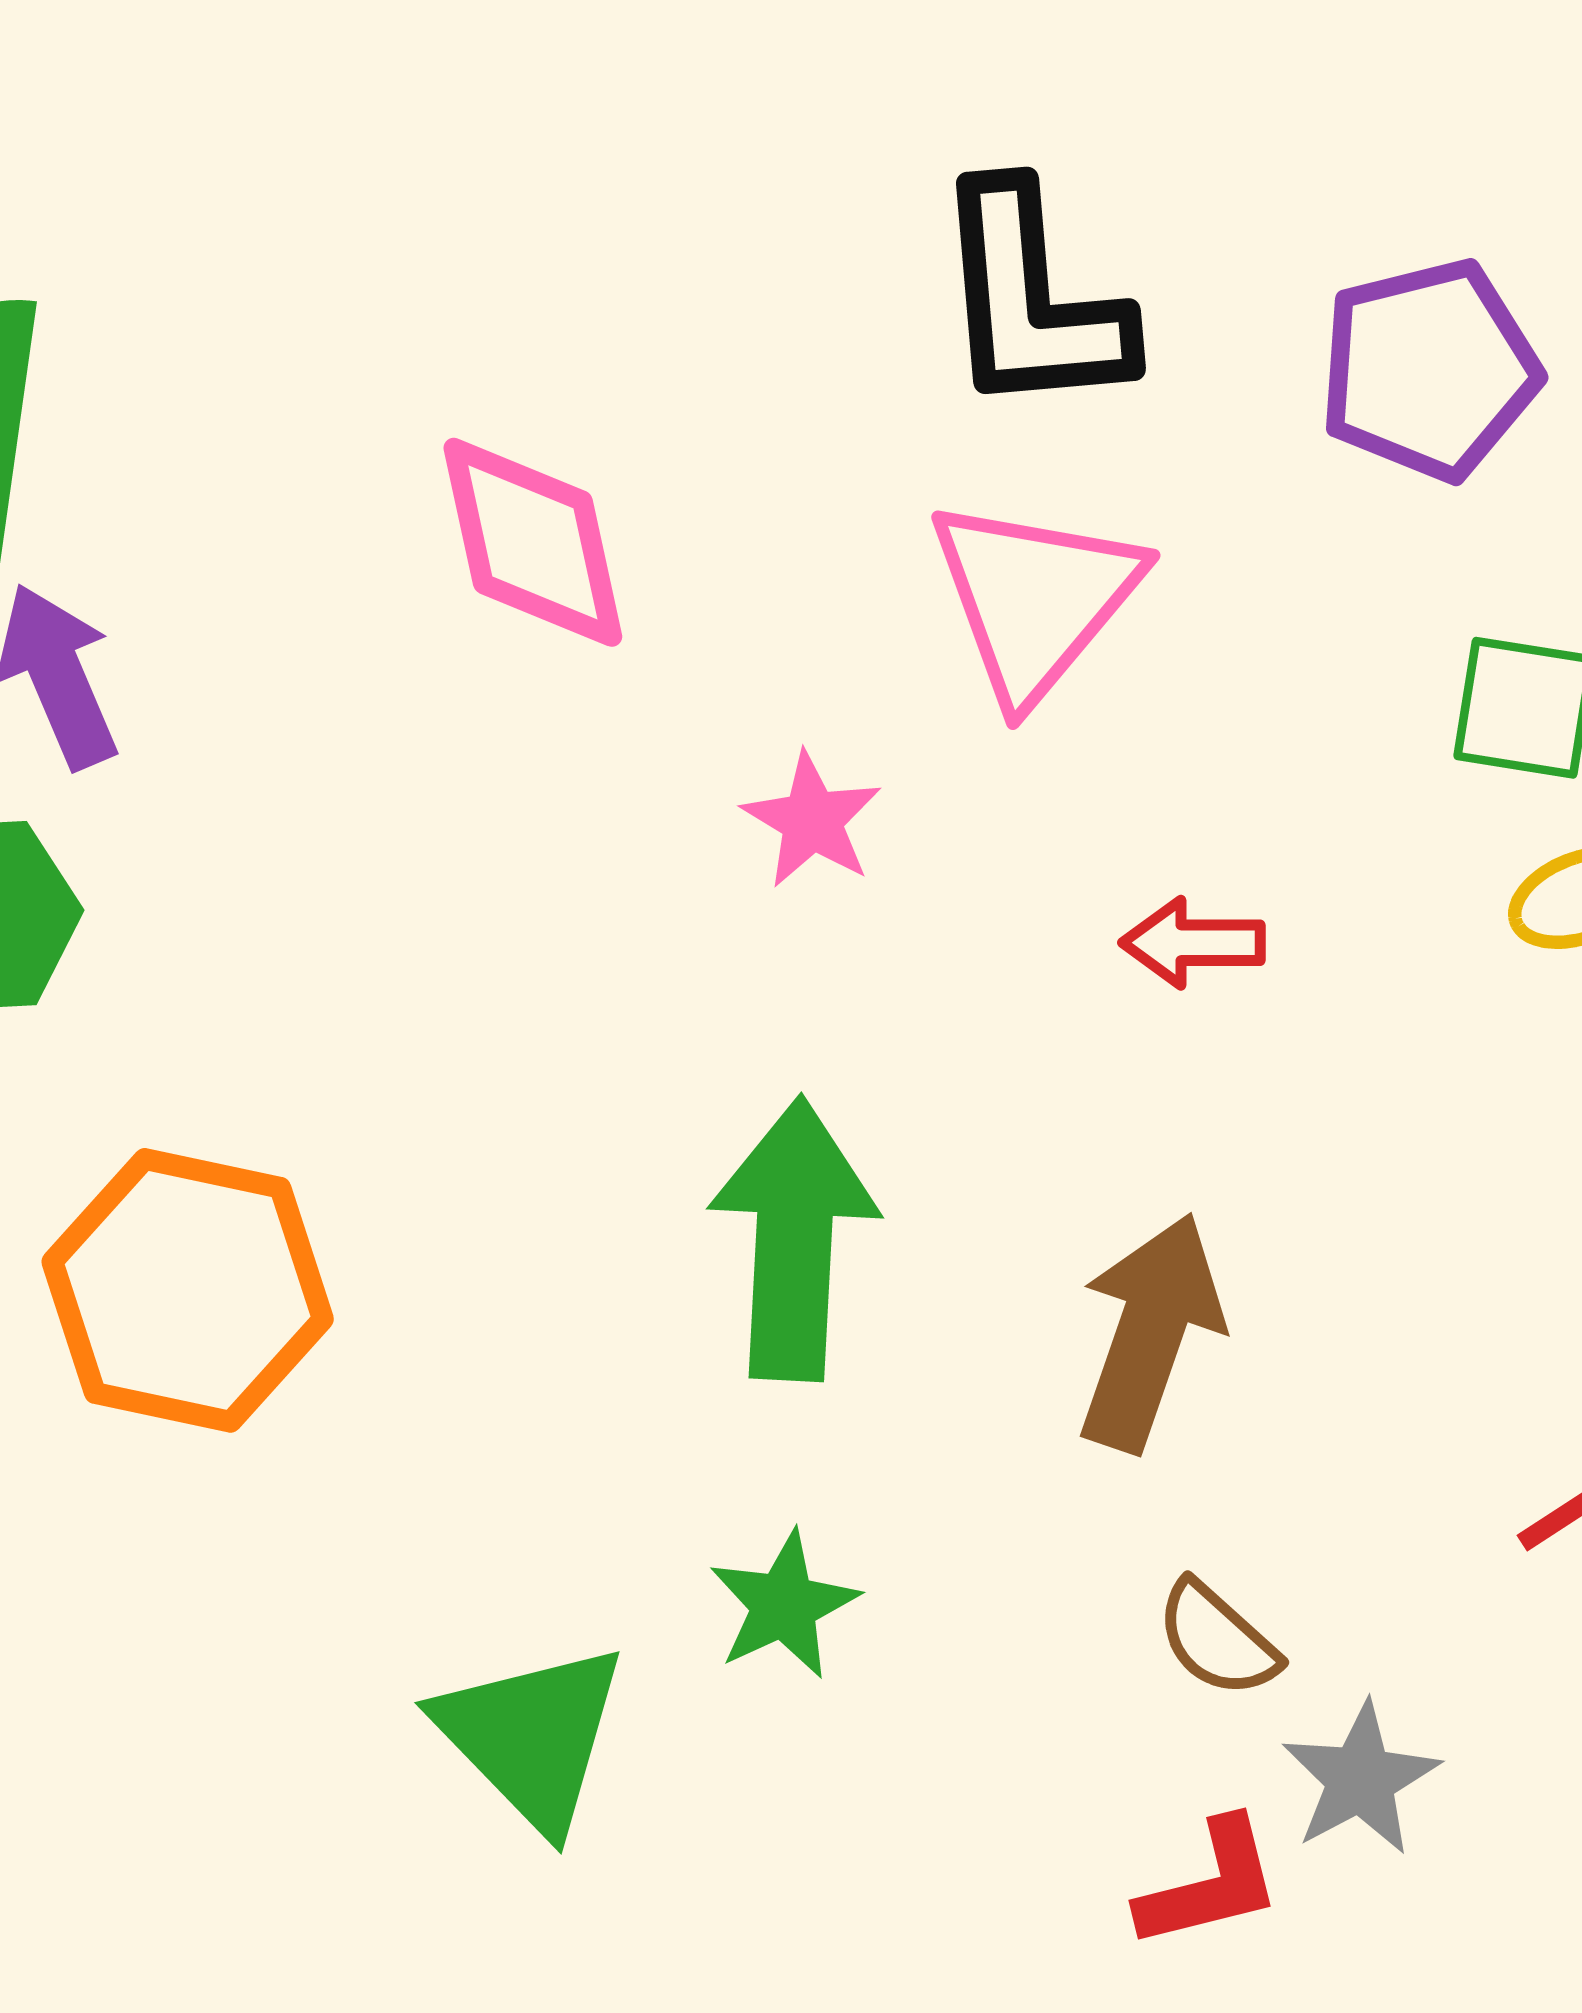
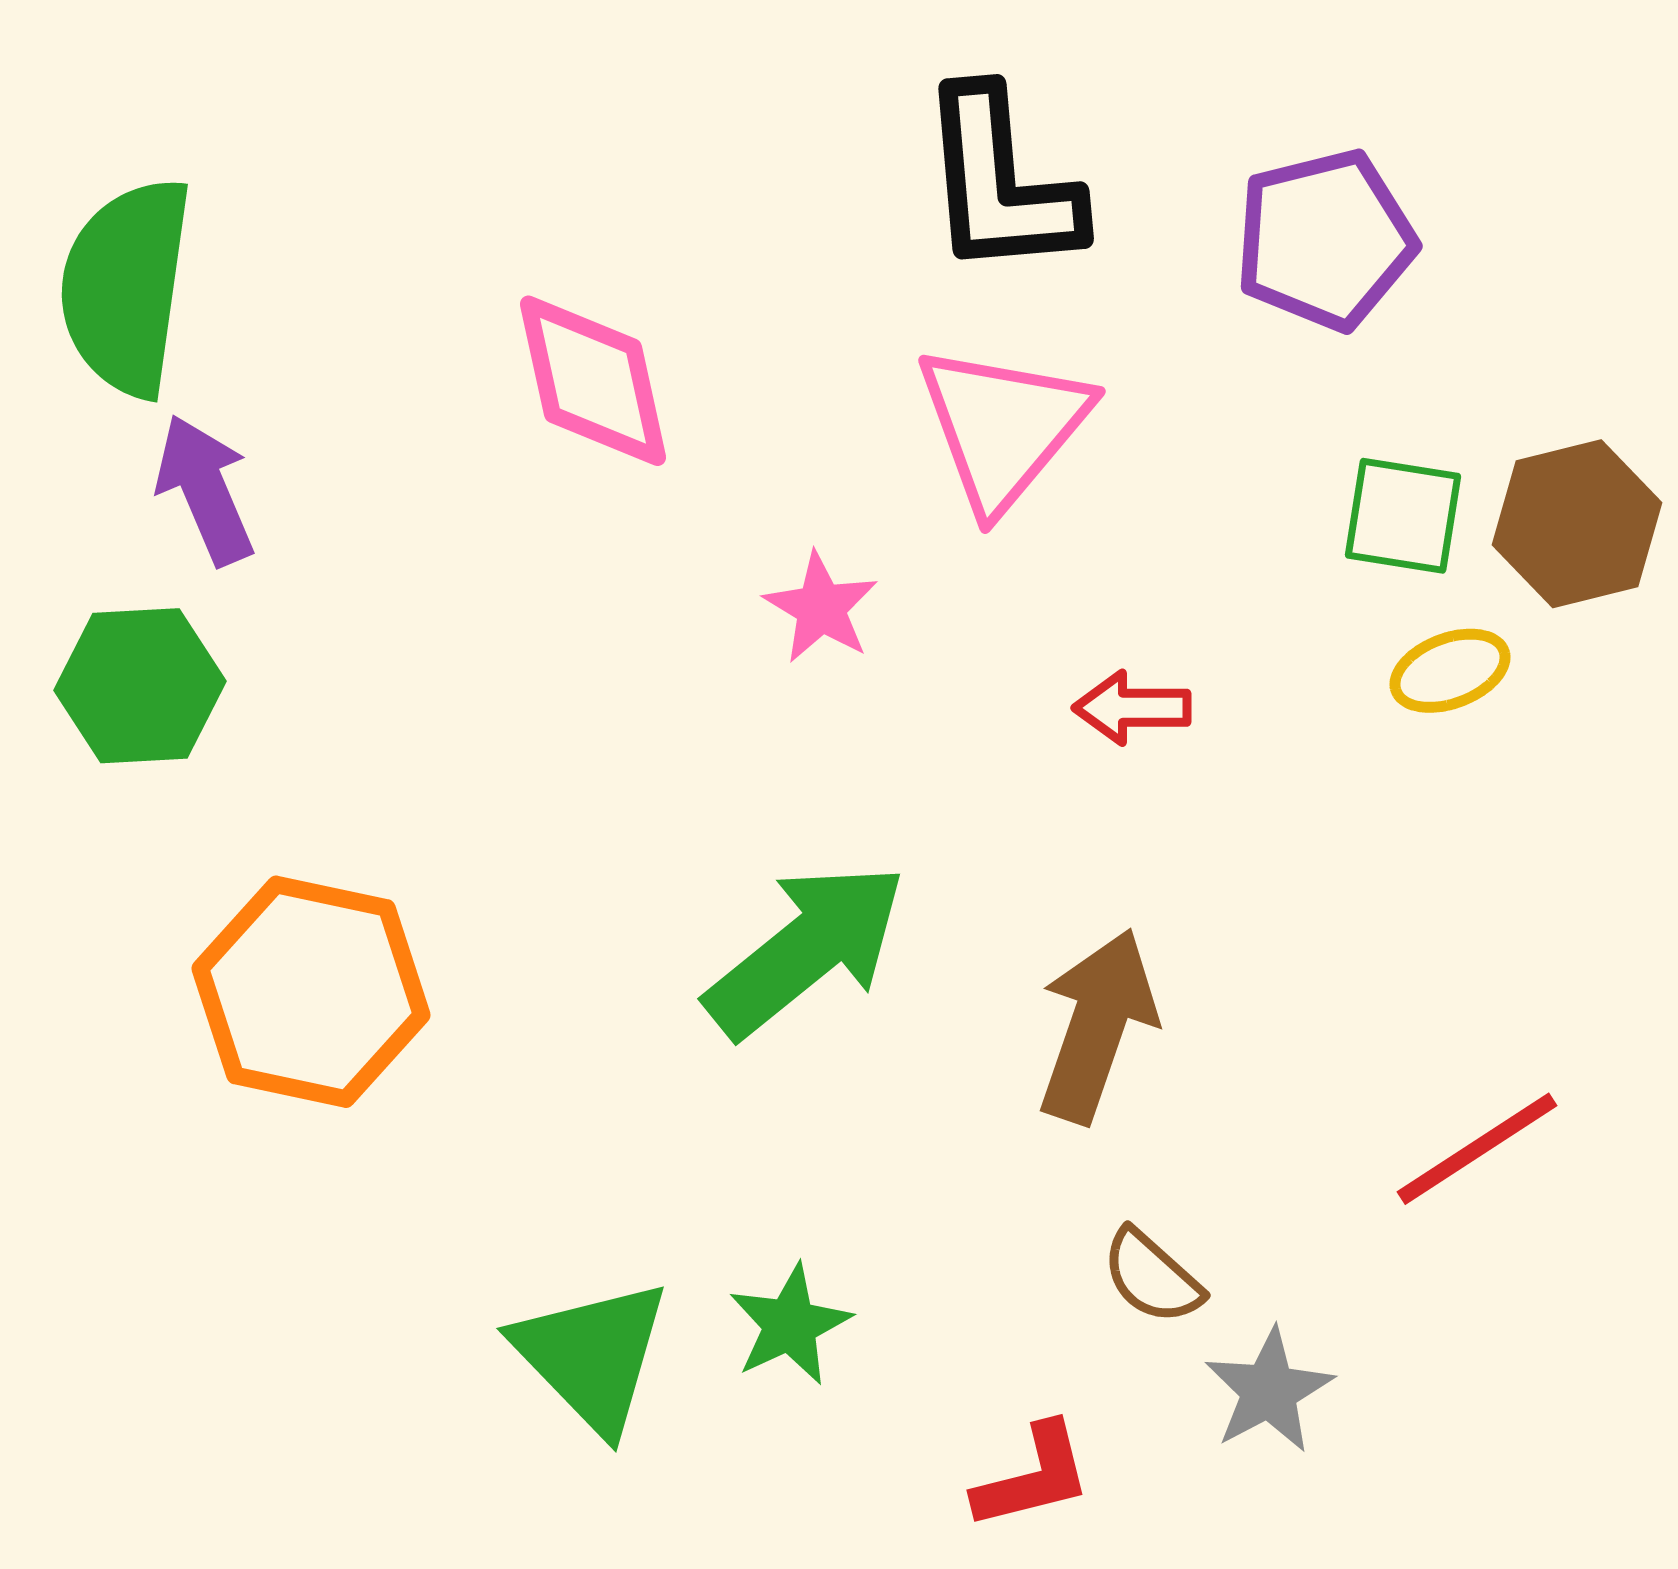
green arrow: (794, 1239) -> (806, 950), turned 48
green star: (784, 1605) -> (790, 1325), moved
red L-shape: (1210, 1884) -> (1033, 1477), moved

